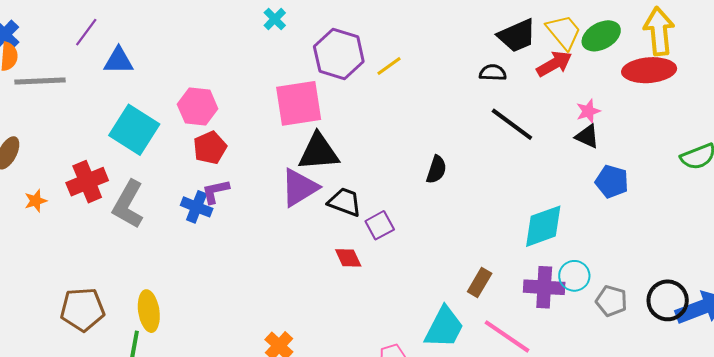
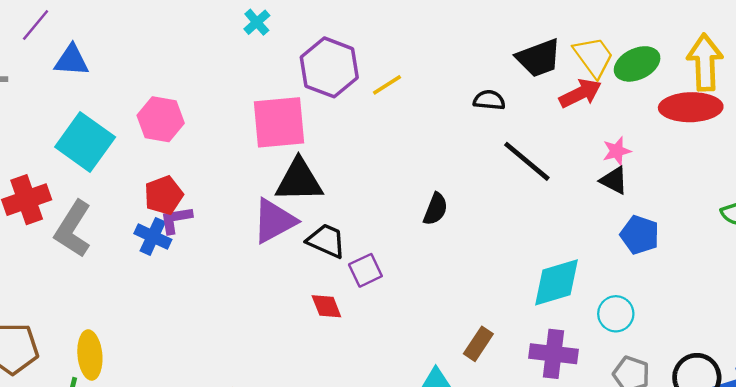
black semicircle: (493, 73) -> (489, 100), moved
red pentagon: (210, 148) -> (164, 195), moved
cyan circle: (574, 276) -> (616, 314), moved

